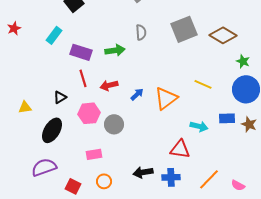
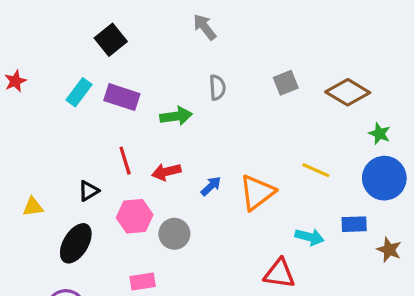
gray square: (184, 29) -> (286, 83), size x0.6
purple rectangle: (81, 52) -> (122, 97), moved
brown star: (249, 124) -> (389, 250), moved

